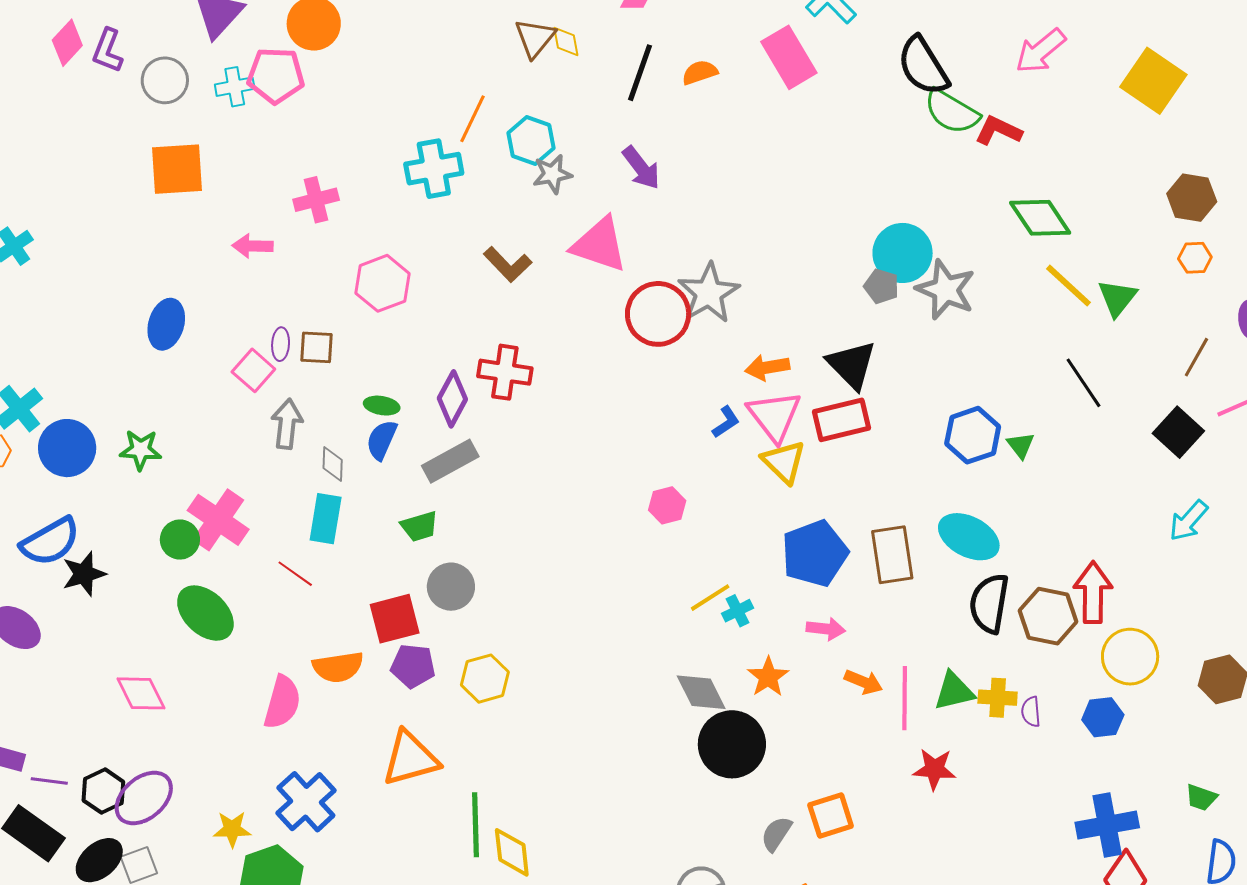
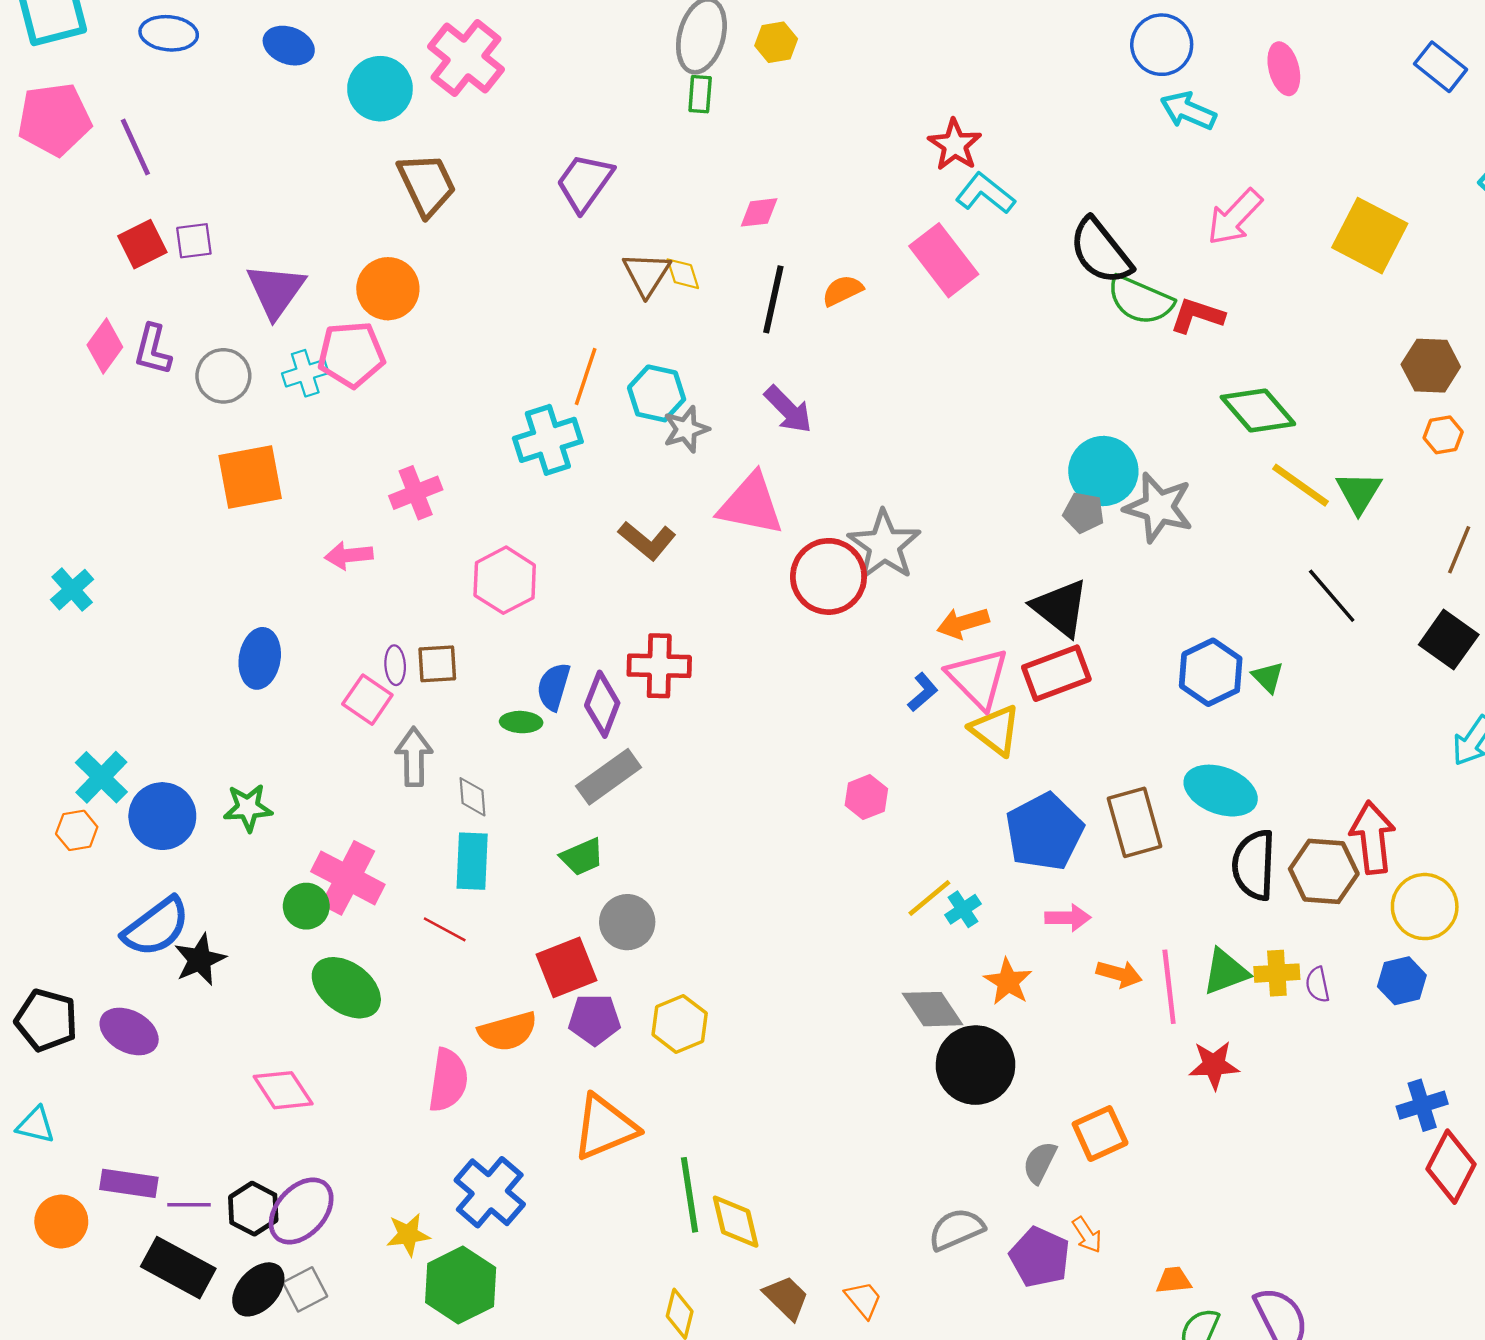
blue semicircle: (382, 440) -> (554, 687), moved
blue cross: (1107, 825) -> (1422, 1105), size x0.7

